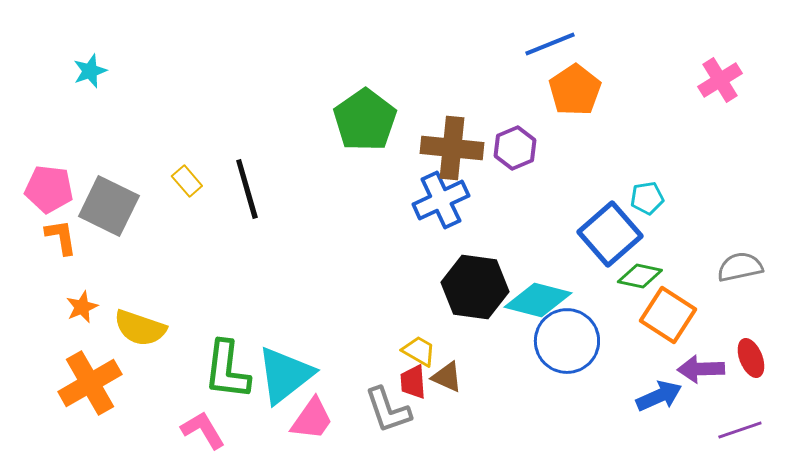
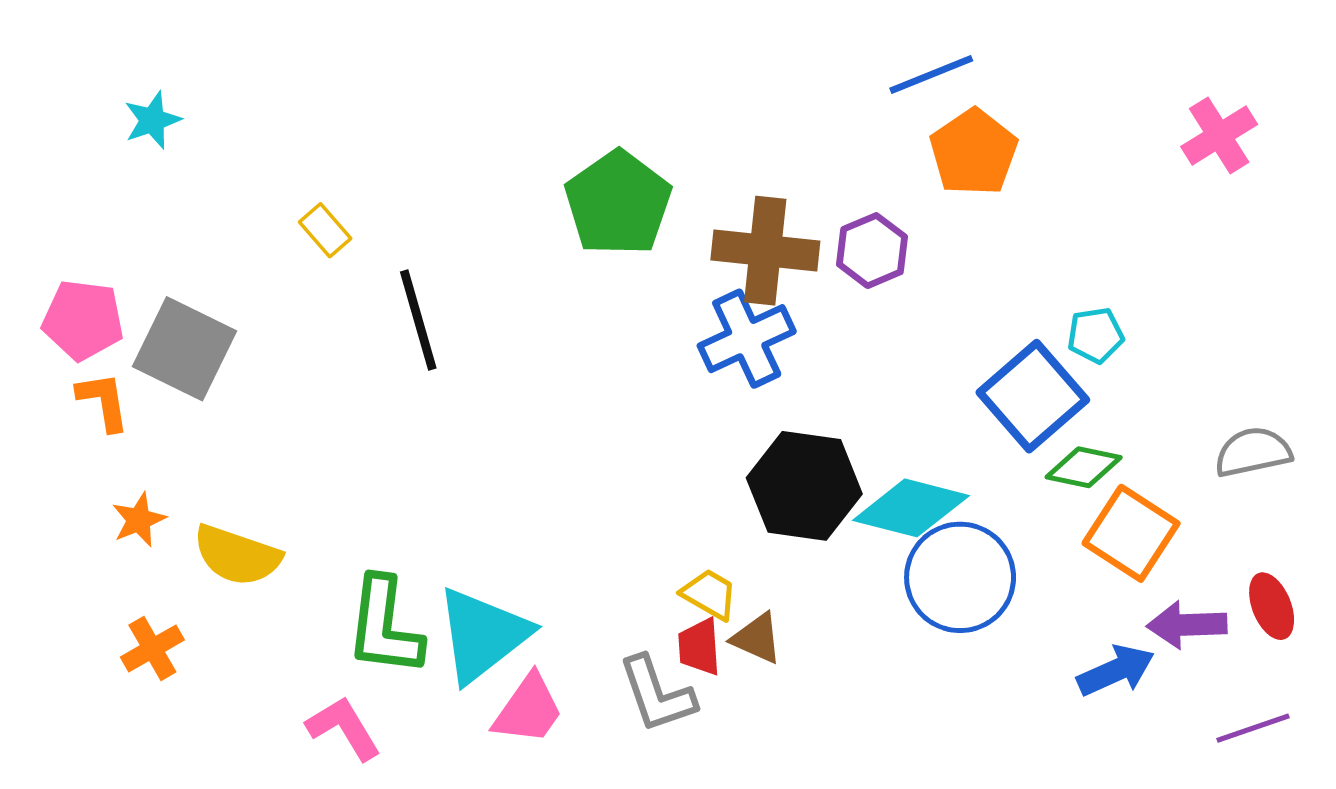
yellow rectangle: (187, 181) -> (325, 230), moved
orange cross: (90, 383) -> (152, 648), size x0.6

